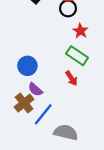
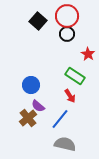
red star: (80, 31) -> (88, 54), moved
blue line: (43, 114) -> (60, 119), moved

